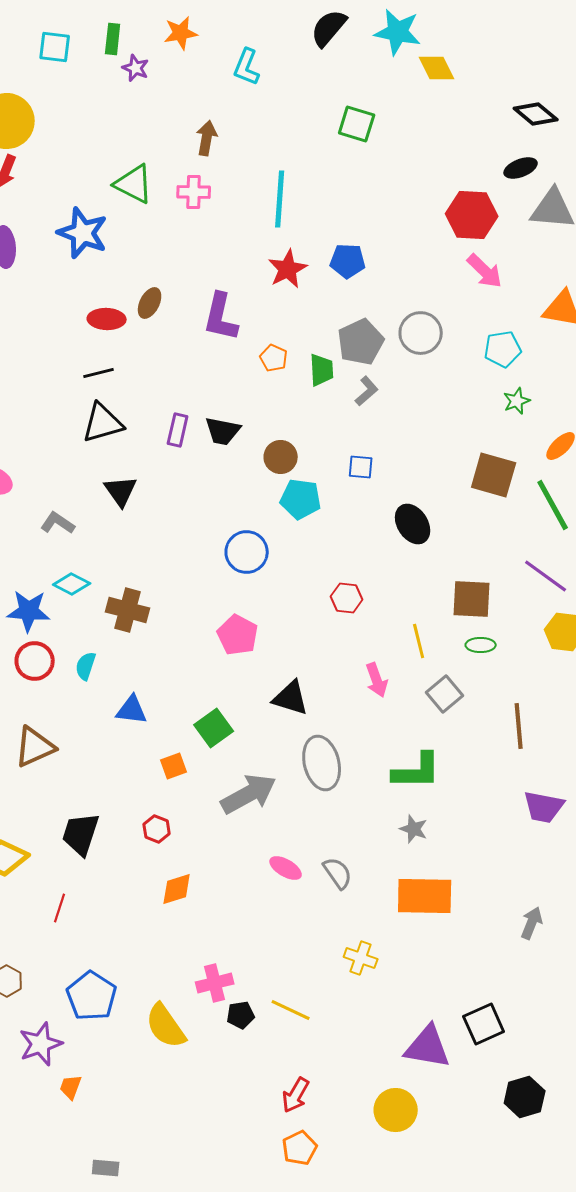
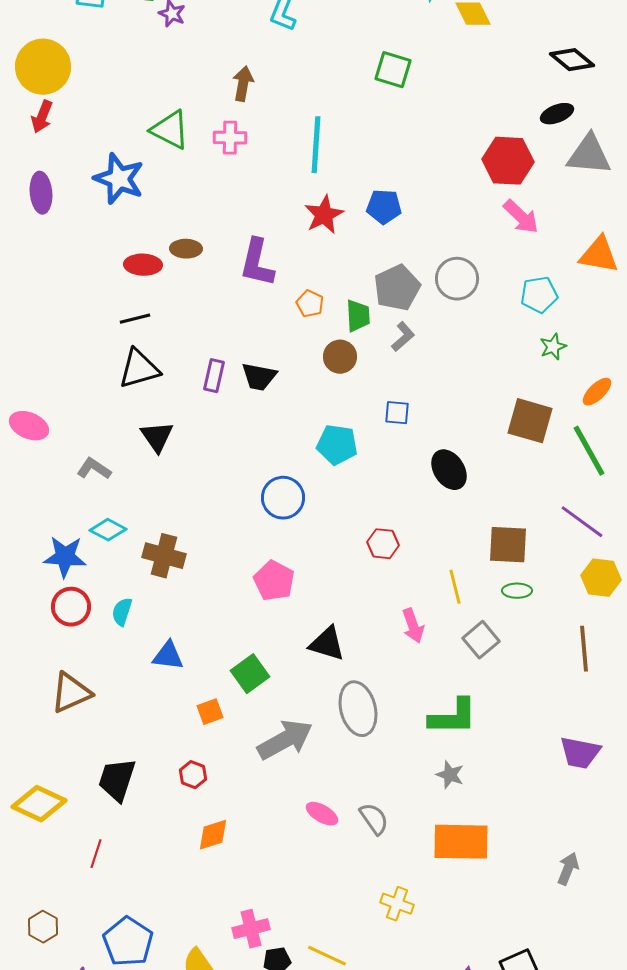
brown ellipse: (150, 303) -> (186, 249), turned 64
brown circle: (281, 457) -> (340, 357), moved
brown line: (519, 726) -> (584, 649), moved

